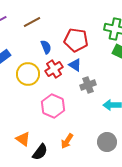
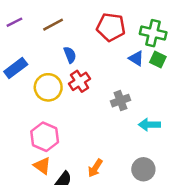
red pentagon: (76, 40) -> (111, 27), moved
blue triangle: (75, 65) -> (136, 58), moved
pink hexagon: (53, 106) -> (45, 137), moved

